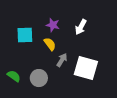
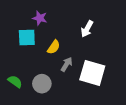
purple star: (53, 25) -> (40, 18), moved
yellow semicircle: (50, 44) -> (54, 47), turned 72

